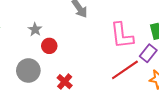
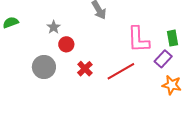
red line: (125, 70) -> (121, 71), moved
red cross: (65, 82) -> (85, 69), moved

